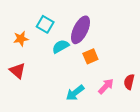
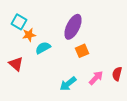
cyan square: (45, 24) -> (19, 22), moved
orange star: (21, 39) -> (29, 35), moved
cyan semicircle: (61, 46) -> (43, 48), moved

